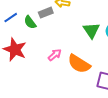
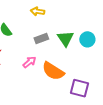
gray rectangle: (46, 13) -> (41, 39), moved

